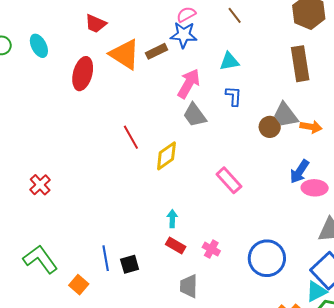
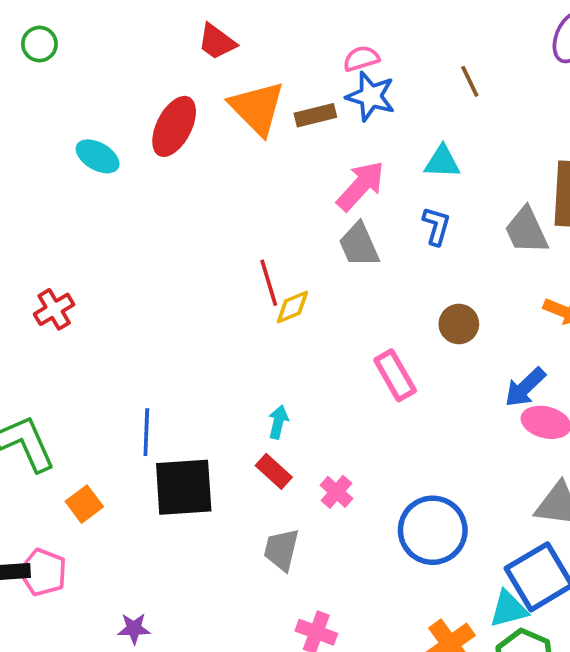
pink semicircle: (186, 14) -> (361, 59), moved
cyan ellipse: (39, 46) -> (98, 156), moved, turned -45
gray trapezoid: (285, 115) -> (526, 230), moved
brown circle: (270, 127) -> (459, 324), moved
red line: (131, 137) -> (269, 283), moved
yellow diamond: (166, 156) -> (292, 307), size x0.7
blue line: (106, 258) -> (146, 432), moved
black square: (130, 264) -> (184, 487), size x1.8

